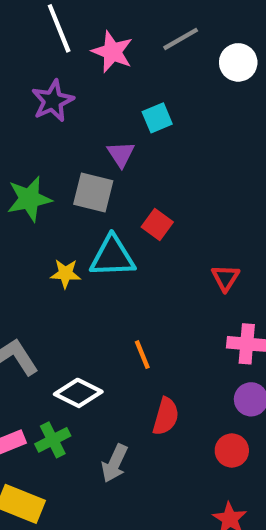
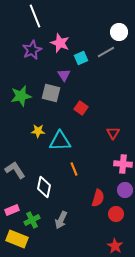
gray line: (181, 39) -> (106, 52), moved
pink star: (112, 52) -> (60, 43), moved
cyan triangle: (112, 256) -> (60, 141), moved
white diamond: (78, 393) -> (44, 187), turned 75
red semicircle: (166, 416) -> (98, 198), moved
green cross: (53, 440) -> (32, 220), moved

